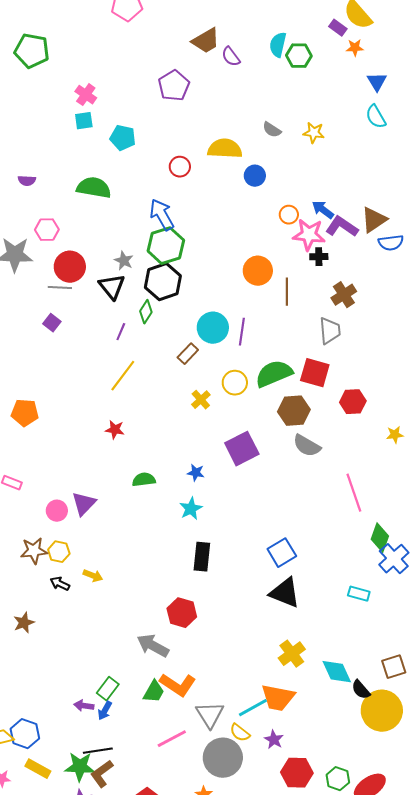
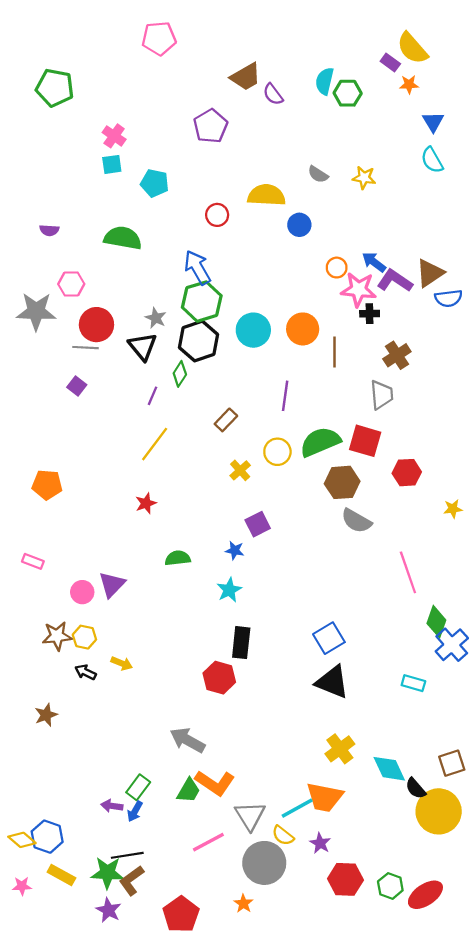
cyan circle: (213, 328) -> (253, 330), moved
red star: (115, 430) -> (146, 503), turned -30
purple square: (242, 449) -> (258, 524), moved, size x0.7
red hexagon: (182, 613) -> (219, 678), moved

